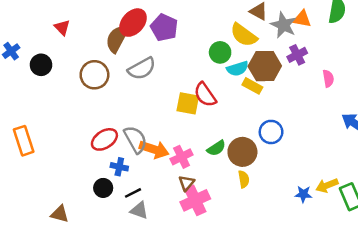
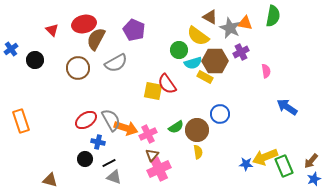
red ellipse: (133, 23) -> (84, 24), moved, turned 35
yellow arrow: (327, 185) -> (265, 157), size x1.4

